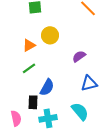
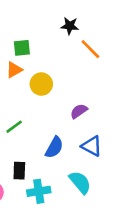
orange triangle: (29, 45) -> (14, 70), moved
blue triangle: (89, 83) -> (92, 146), turned 42
blue semicircle: (47, 87) -> (54, 147), moved

